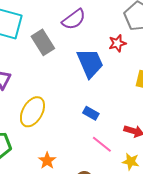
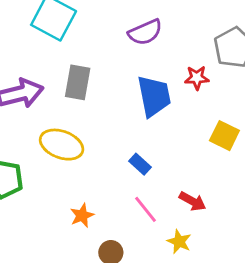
gray rectangle: (43, 42) -> (78, 82), moved, turned 30
yellow ellipse: (32, 112) -> (62, 145), turned 68
orange star: (47, 161) -> (82, 215), moved

